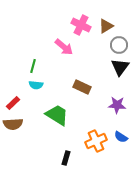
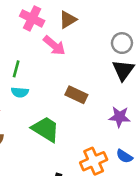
pink cross: (81, 25) -> (32, 18), moved
brown triangle: (106, 26) -> (68, 20), moved

